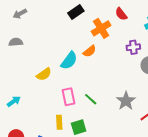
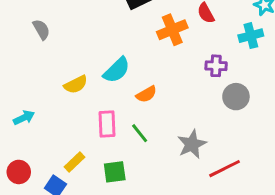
gray semicircle: (16, 42) -> (41, 30), turned 56
orange semicircle: (90, 51) -> (146, 94), moved
yellow rectangle: (59, 122) -> (74, 162), moved, turned 40

